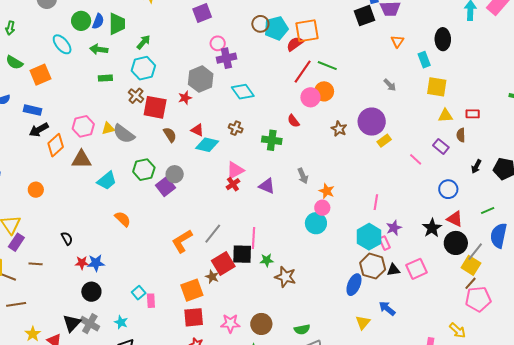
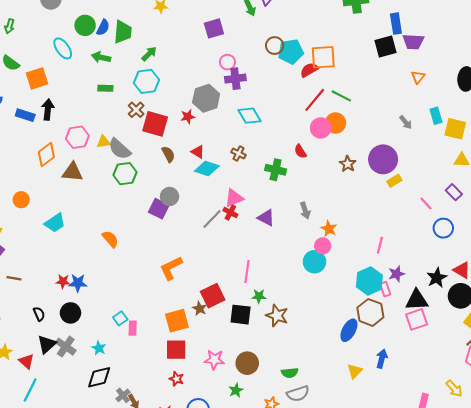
cyan rectangle: (424, 60) -> (436, 116), moved
black arrow: (39, 130) -> (48, 109), moved, turned 120
green hexagon: (144, 170) -> (125, 174), moved
cyan trapezoid: (107, 181) -> (55, 223), moved
red cross: (233, 184) -> (230, 212), turned -32
purple square: (166, 186) -> (159, 209), turned -30
blue circle: (448, 189) -> (443, 228), moved
gray line: (213, 234) -> (212, 219), moved
black semicircle: (67, 238) -> (39, 314), moved
black square: (242, 254) -> (241, 315), moved
black triangle: (393, 270) -> (417, 300), moved, size x1.6
blue arrow: (387, 308) -> (382, 359), turned 60

